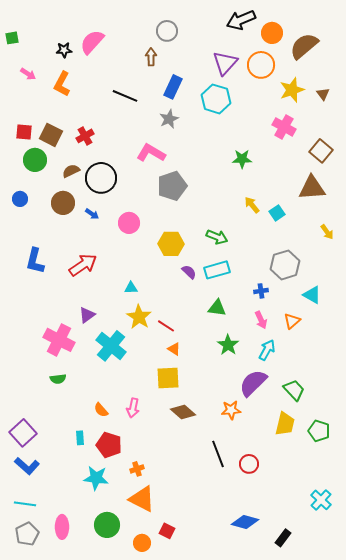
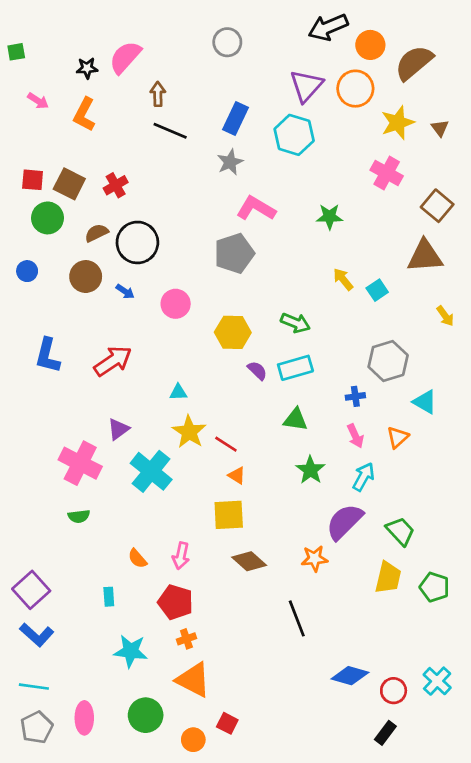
brown arrow: (151, 57) -> (158, 94), moved
pink L-shape: (151, 153) -> (256, 208), moved
red pentagon: (109, 445) -> (176, 602), moved
red circle: (249, 464) -> (394, 691), moved
blue diamond: (245, 522) -> (350, 676), moved

